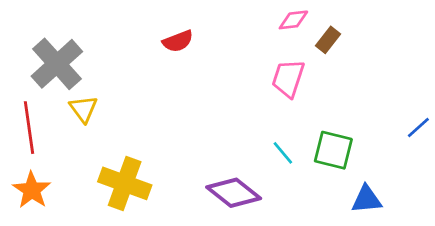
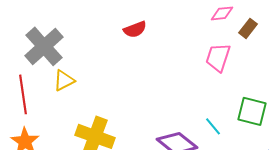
yellow triangle: (83, 109) -> (64, 80), turned 40
cyan line: (283, 153) -> (213, 126), moved

